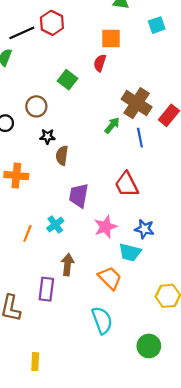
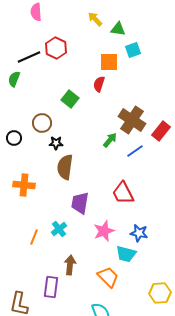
cyan square: (157, 25) -> (133, 50), moved
black star: (47, 137) -> (56, 143), moved
blue line: (140, 138) -> (135, 151), turned 66
brown semicircle: (62, 155) -> (65, 167), size x1.4

